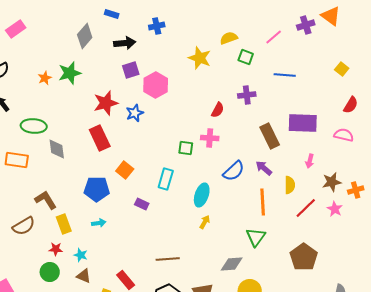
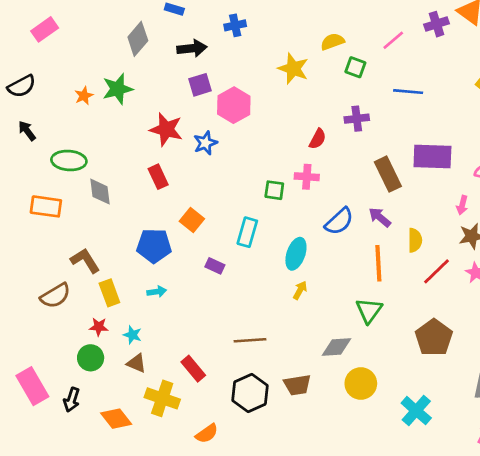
red star: (106, 103) -> (166, 129), turned 30
red rectangle: (100, 138) -> (158, 177), size x0.7
pink arrow: (310, 161) -> (462, 205), moved

